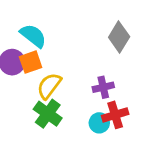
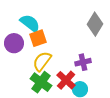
orange square: (31, 62) -> (38, 38), moved
red cross: (115, 115) -> (66, 80), moved, turned -30

